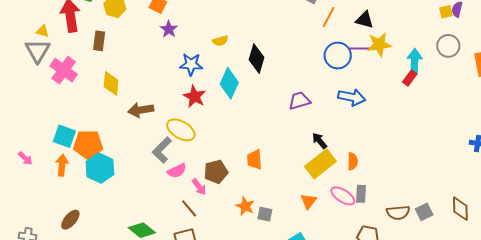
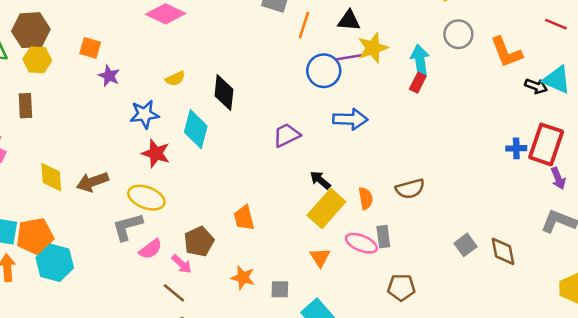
yellow diamond: (111, 83) -> (51, 177), moved
gray L-shape: (162, 150) -> (127, 227), turned 40
brown diamond: (460, 209) -> (503, 251), moved
brown semicircle: (398, 213) -> (410, 189), moved
gray square: (265, 214) -> (280, 289), moved

